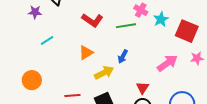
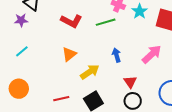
purple star: (35, 12) -> (21, 20), moved
cyan line: (47, 41) -> (22, 51), moved
blue arrow: (123, 57) -> (116, 55), moved, turned 144

